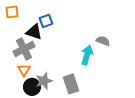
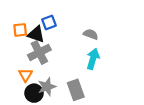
orange square: (12, 12) -> (20, 30), moved
gray semicircle: (103, 41) -> (91, 34), moved
gray cross: (24, 49) -> (39, 52), moved

